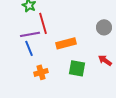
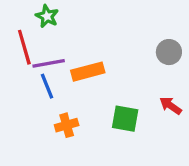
red line: (43, 23) -> (24, 47), moved
orange rectangle: (66, 43) -> (88, 72), moved

